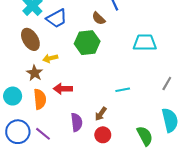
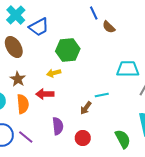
brown semicircle: (99, 18) -> (109, 27), moved
cyan trapezoid: (145, 43) -> (128, 69), moved
yellow arrow: (50, 58) -> (54, 73), moved
brown arrow: (101, 114) -> (86, 108), moved

